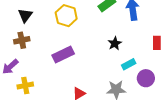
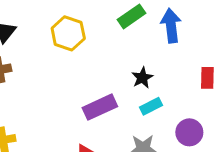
purple rectangle: (63, 55) -> (100, 107), moved
cyan rectangle: (129, 64) -> (151, 106), moved

